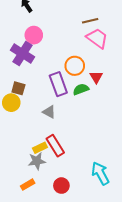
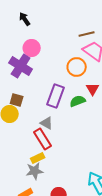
orange circle: (75, 66) -> (77, 67), moved
purple rectangle: (58, 84) -> (56, 96), turned 40
red rectangle: (55, 146) -> (43, 139), moved

